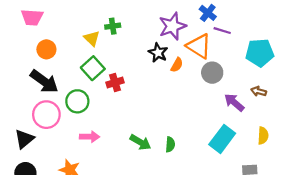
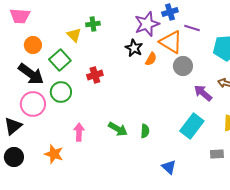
blue cross: (208, 13) -> (170, 12), moved, turned 35
green square: (93, 68) -> (60, 60), moved
pink arrow: (90, 137) -> (79, 132), moved, turned -90

